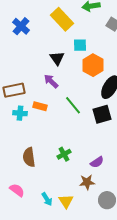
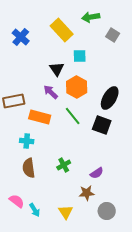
orange hexagon: (93, 65) -> (77, 87), moved
orange rectangle: (40, 106) -> (40, 117), size x1.5
cyan cross: (20, 113) -> (27, 141), moved
black square: (102, 114) -> (102, 125), turned 36
cyan arrow: (47, 199) -> (35, 210), moved

